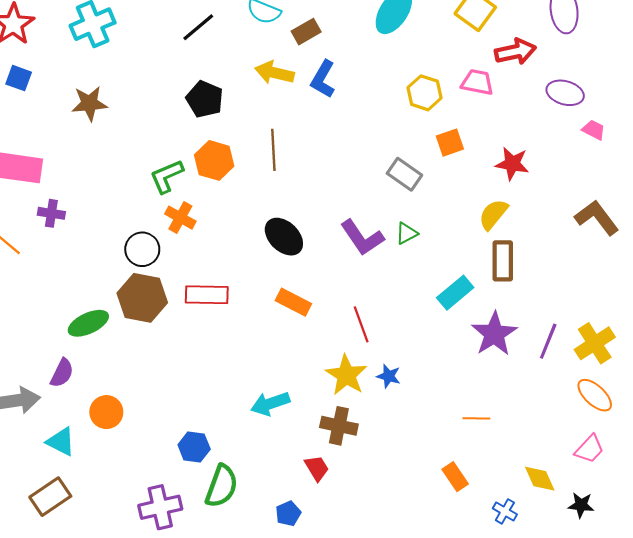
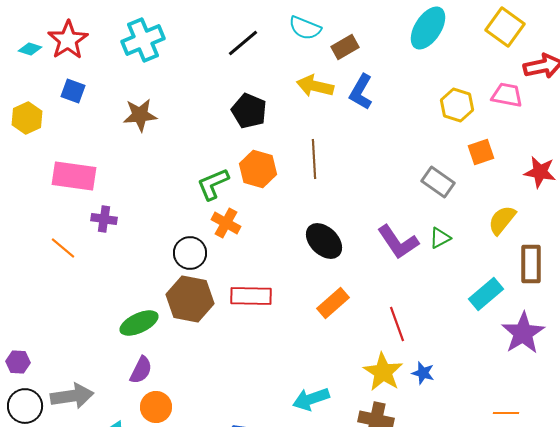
yellow semicircle: (493, 214) -> (502, 220), moved
orange rectangle: (293, 302) -> (333, 303), turned -68
purple semicircle: (62, 373) -> (141, 370), moved

